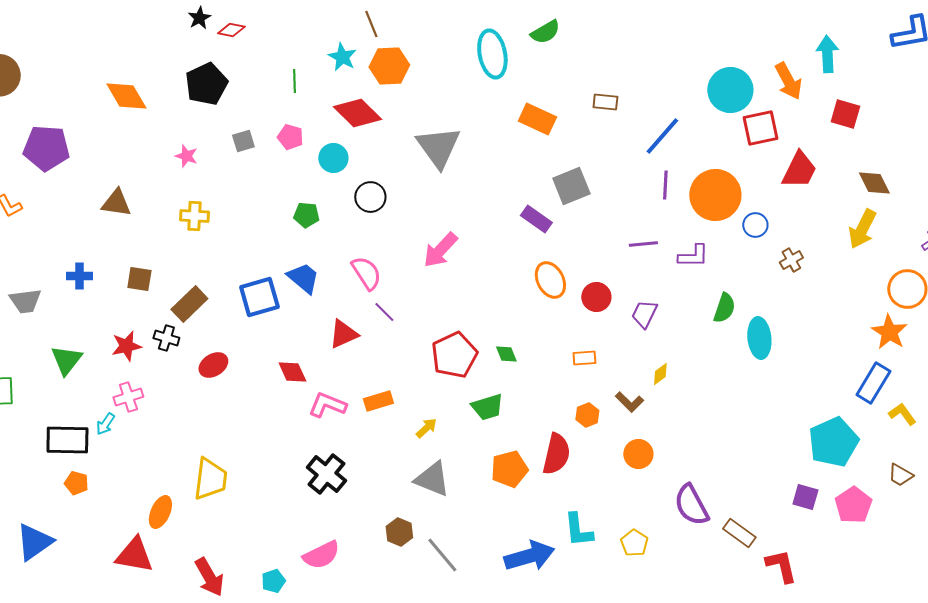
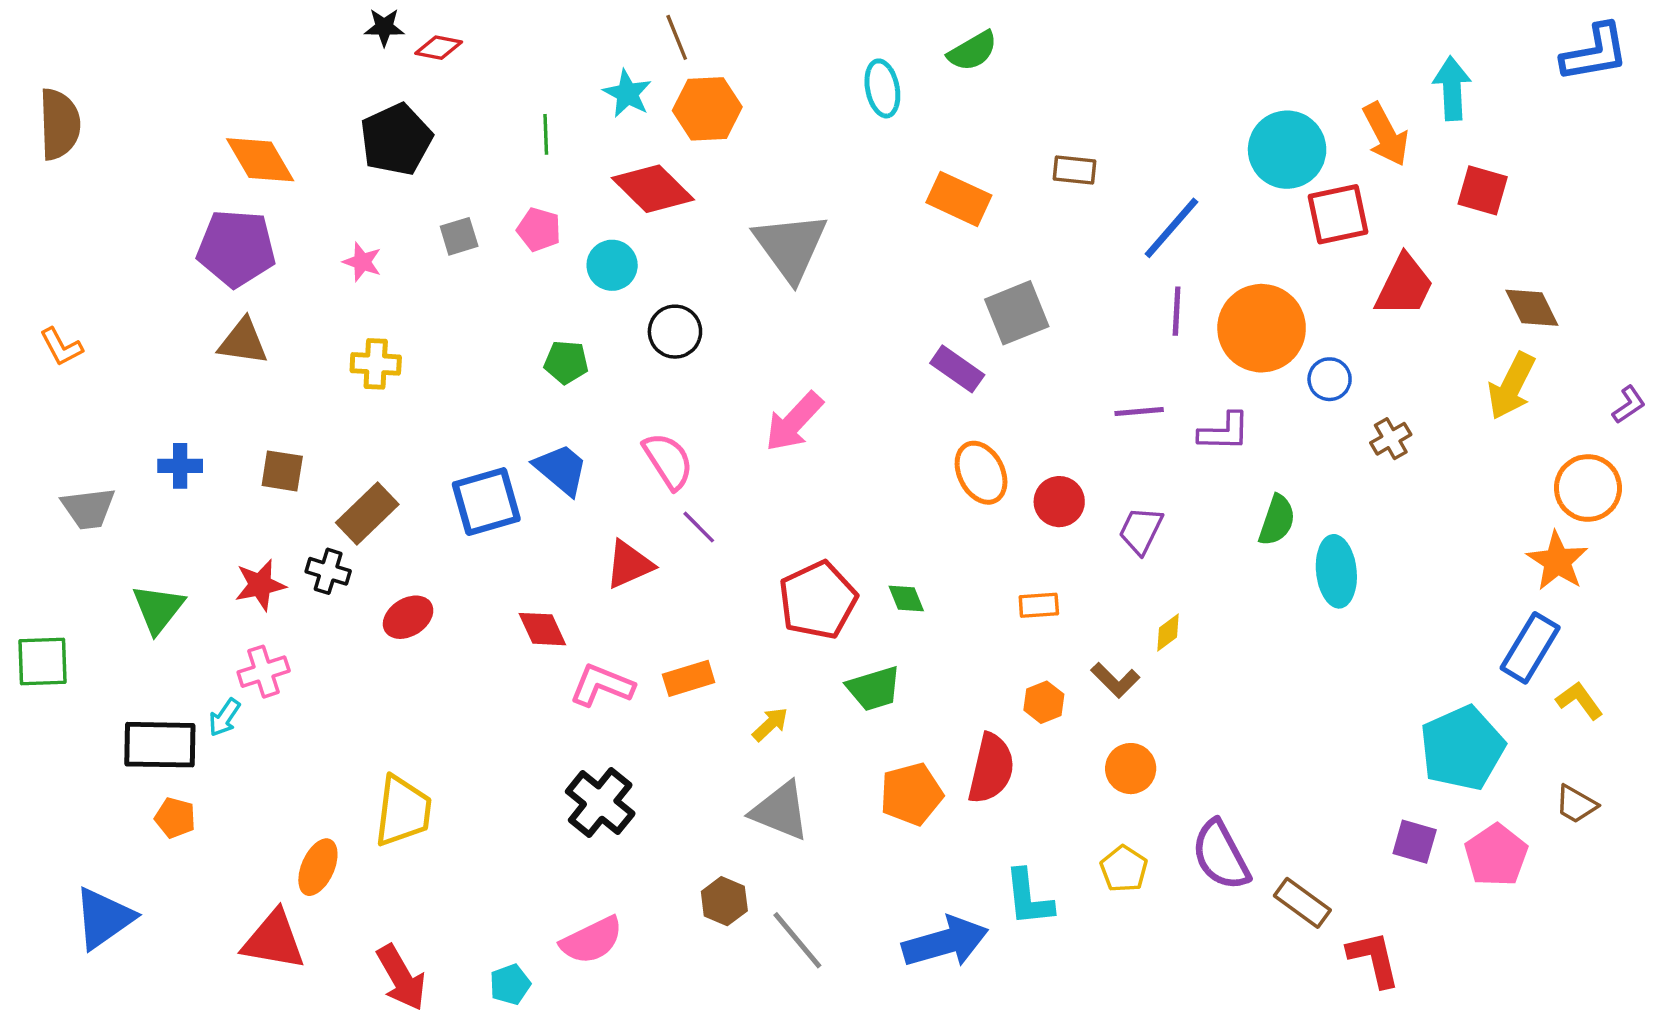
black star: (199, 18) -> (384, 27), turned 30
cyan ellipse: (492, 54) -> (882, 88), size x0.7
purple pentagon: (46, 148) -> (236, 248), moved
yellow pentagon: (634, 543) -> (1124, 869), moved

